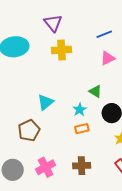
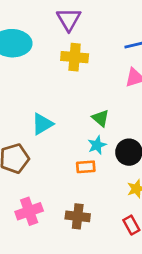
green triangle: (95, 91) -> (101, 118), moved
cyan star: (80, 110) -> (97, 145), moved

